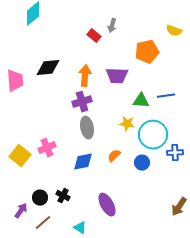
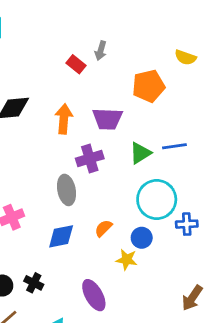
green triangle: (141, 101) -> (140, 153), turned -36
purple cross: (82, 102) -> (90, 158), moved
yellow star: (127, 124) -> (127, 260), moved

